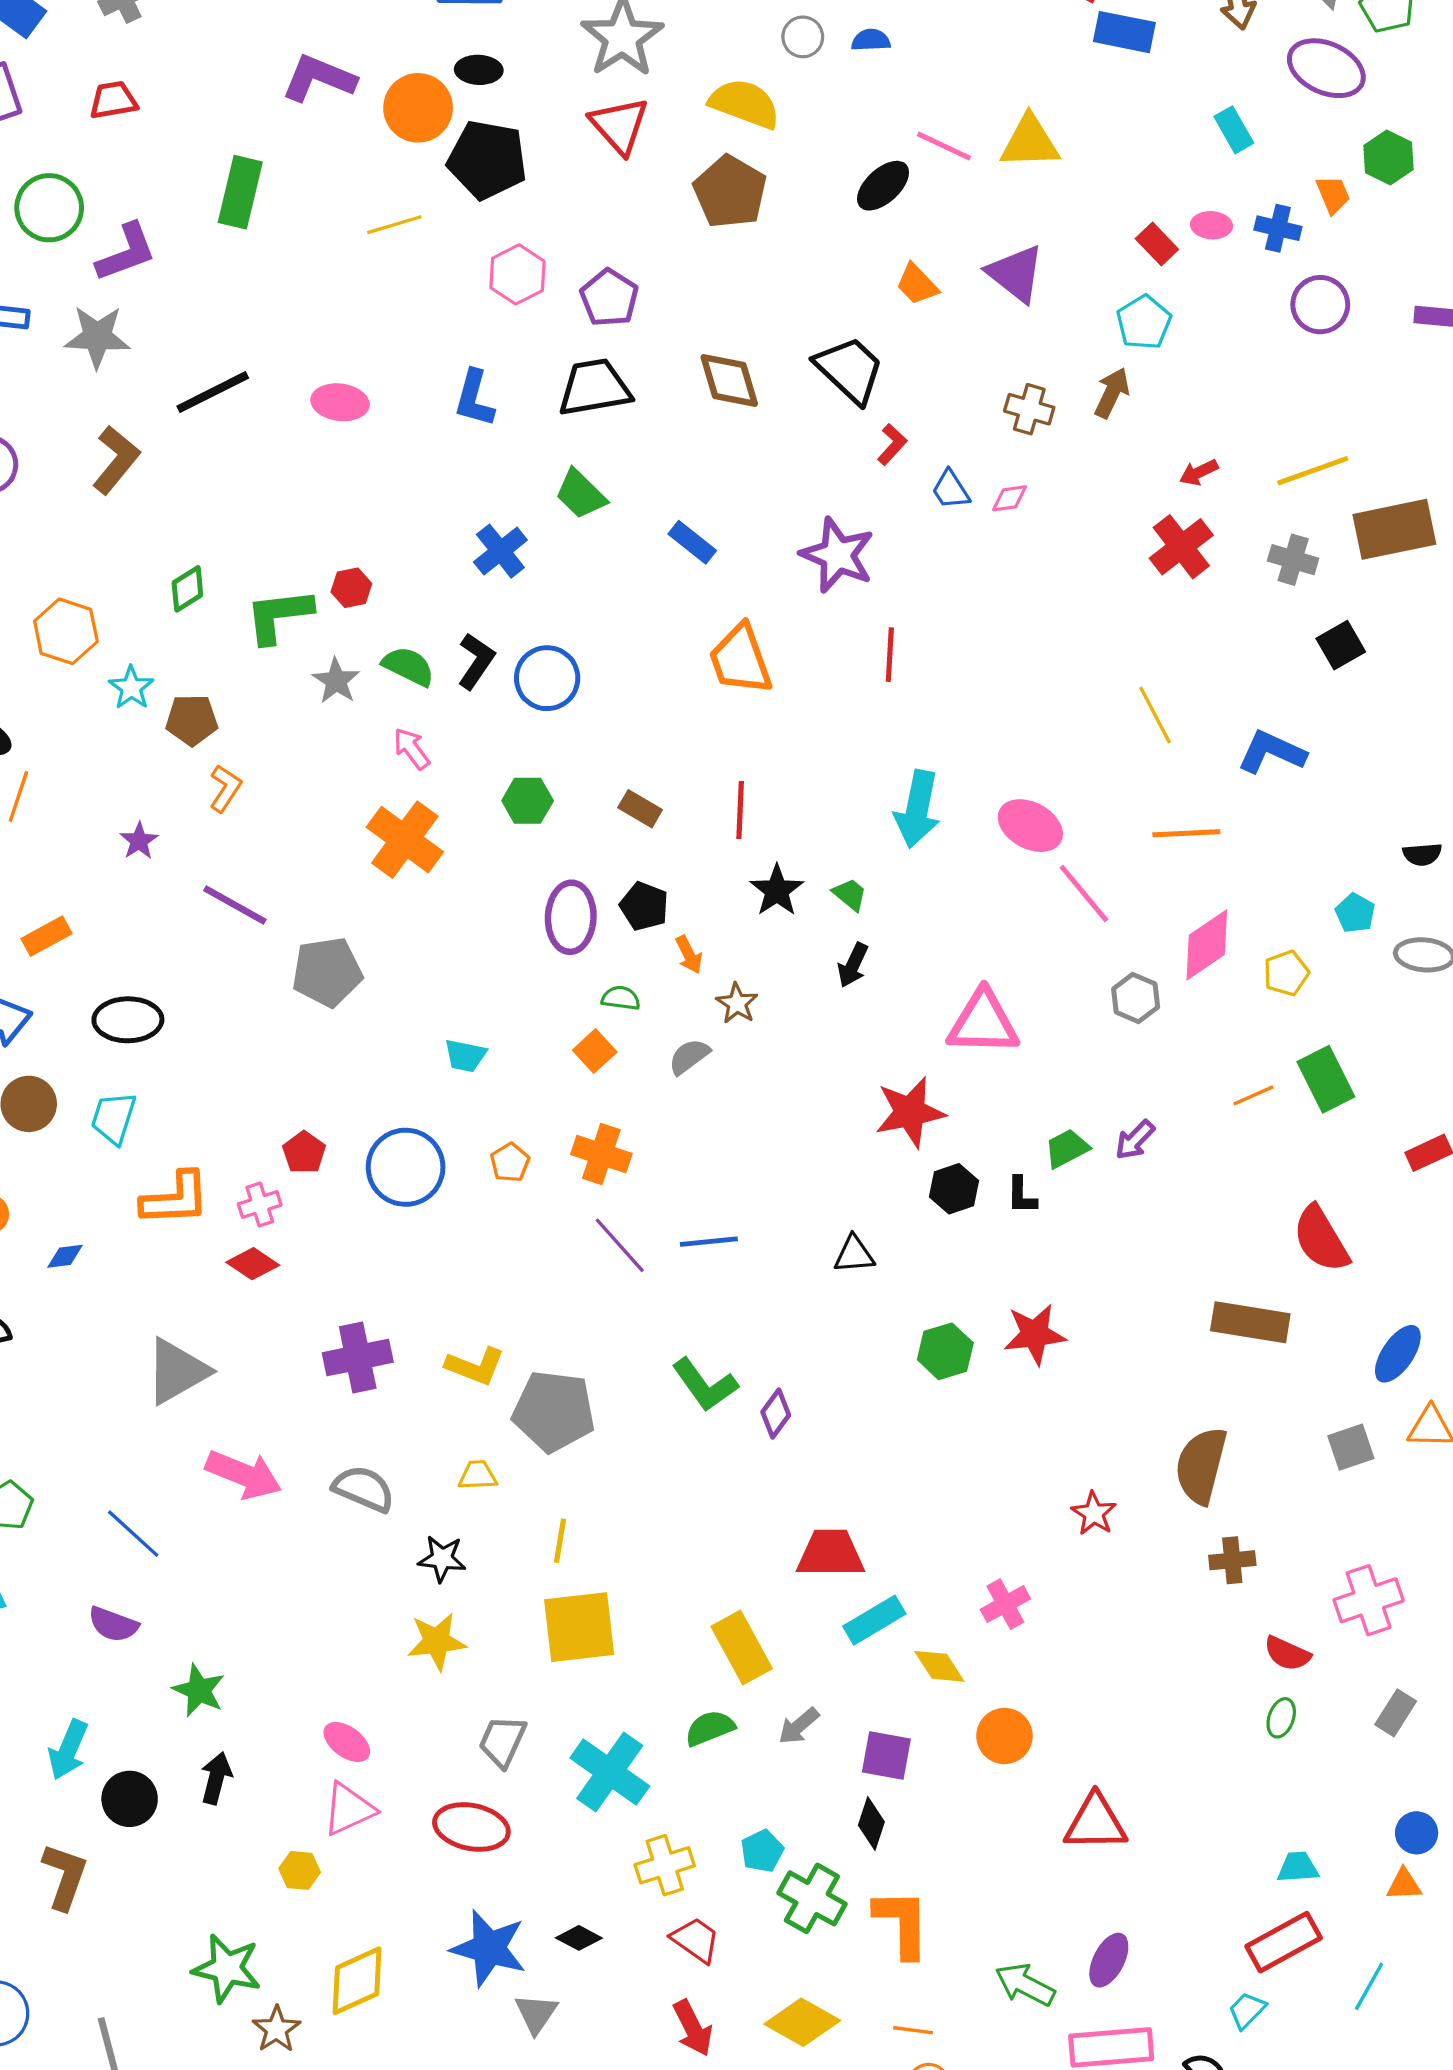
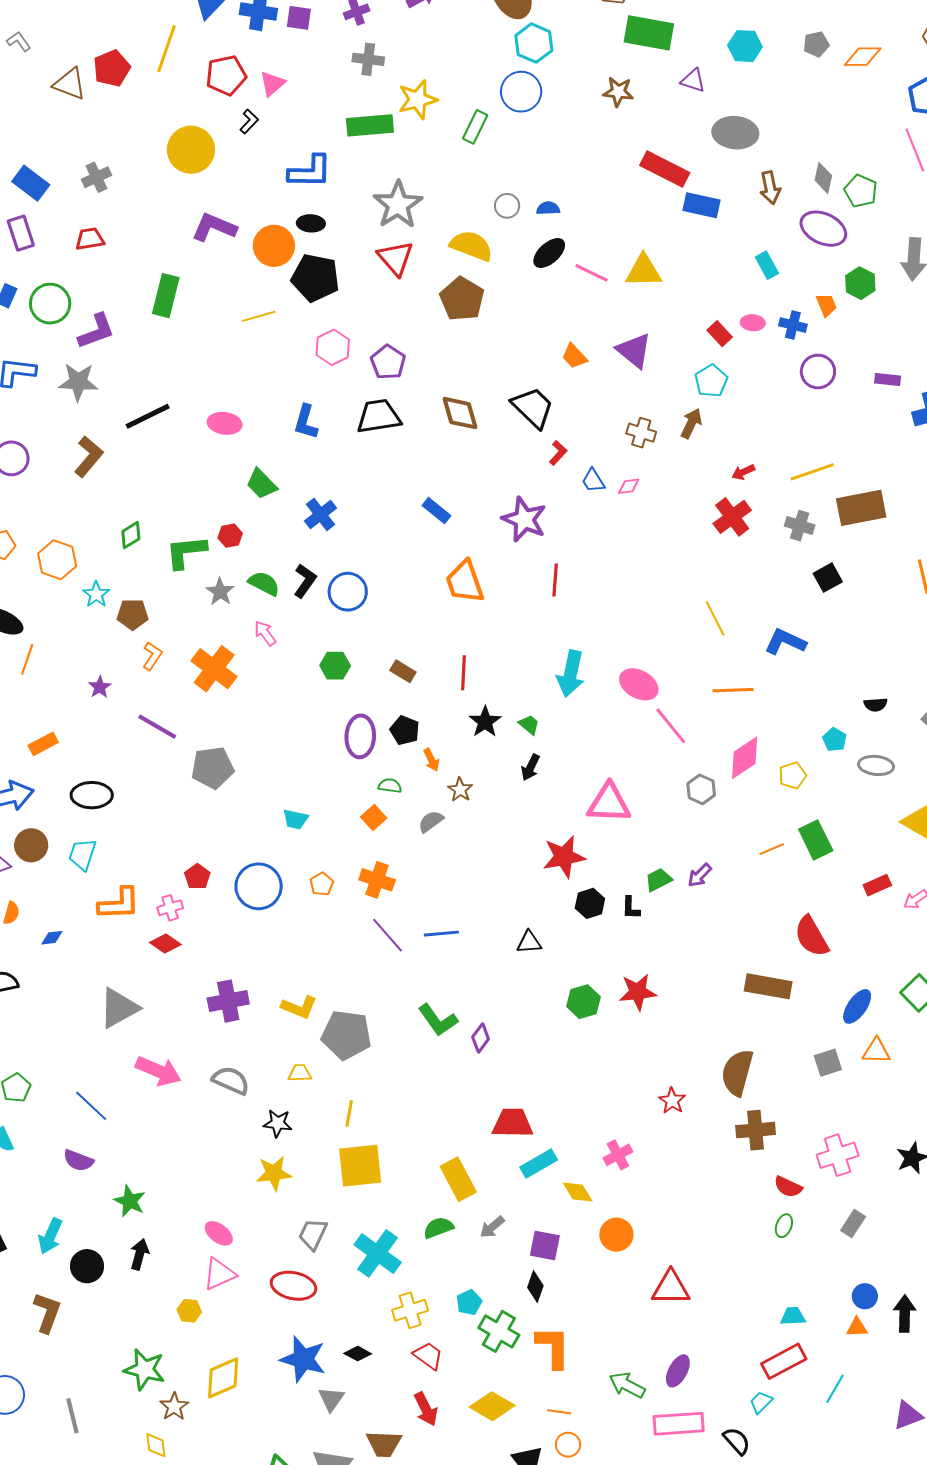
black ellipse: (883, 186) -> (549, 253), moved
green trapezoid: (581, 494) -> (262, 484), moved
orange cross: (405, 840) -> (214, 669), moved
brown cross: (1232, 1560) -> (756, 1130), size x1.4

